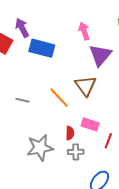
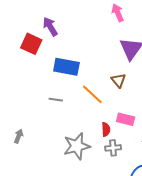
pink arrow: (84, 31) -> (118, 13), moved
blue rectangle: (42, 48) -> (66, 67), moved
brown triangle: (86, 86) -> (118, 80), size x0.7

